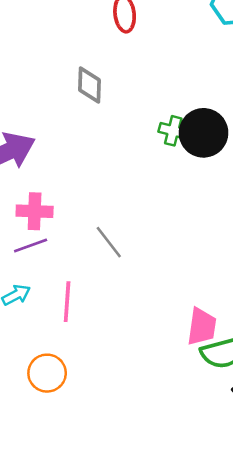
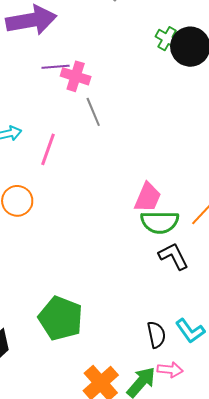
pink cross: (35, 211) -> (76, 76), moved
purple line: (31, 245) -> (56, 67), moved

